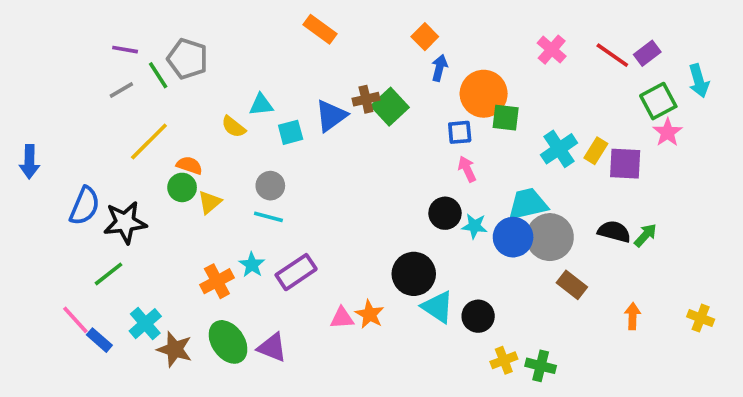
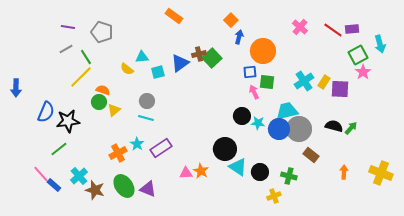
purple rectangle: (647, 53) -> (352, 29), turned 32
green line: (158, 75) -> (86, 57), moved
green square: (506, 118) -> (267, 82), moved
yellow cross: (701, 318) -> (381, 173), size x1.6
green cross: (541, 366) -> (289, 176), moved

